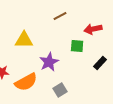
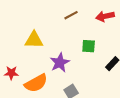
red arrow: (93, 29) -> (105, 16), moved

